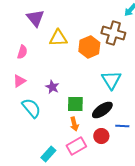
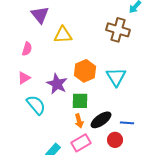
orange hexagon: (89, 47) -> (85, 71), moved
purple star: (52, 87) -> (57, 84), size x1.5
black ellipse: (102, 110) -> (101, 120), moved
red circle: (101, 136) -> (115, 140), moved

